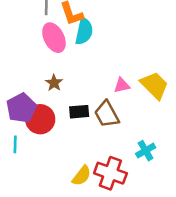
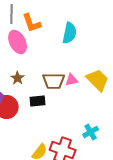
cyan semicircle: (84, 31) -> (70, 33), moved
brown trapezoid: (107, 114) -> (54, 81), moved, turned -60

